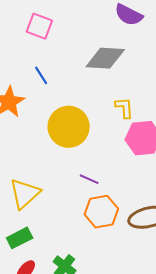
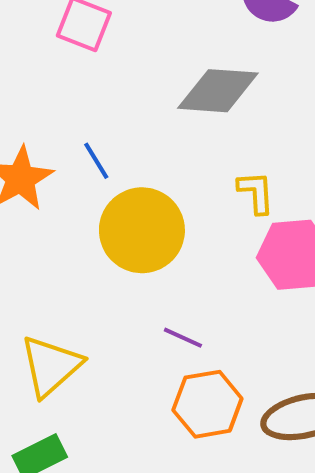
blue line: (41, 75) -> (96, 161), moved

